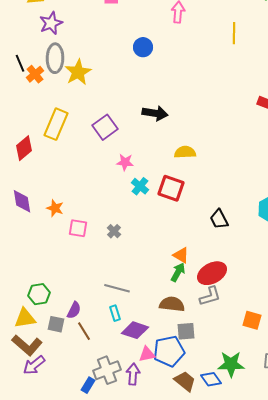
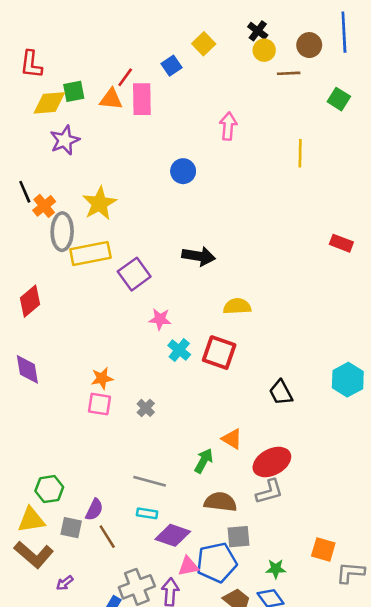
gray ellipse: (55, 58) -> (62, 232), moved
yellow rectangle: (56, 124) -> (90, 254), moved, turned 56
orange star: (55, 208) -> (102, 378), moved, turned -30
green arrow: (178, 272) -> (204, 461), moved
cyan rectangle: (115, 313) -> (147, 513), turned -63
orange square: (252, 320) -> (323, 550), moved
green star: (231, 364) -> (276, 569), moved, size x0.6
purple arrow: (34, 365) -> (65, 583), moved, size x0.6

